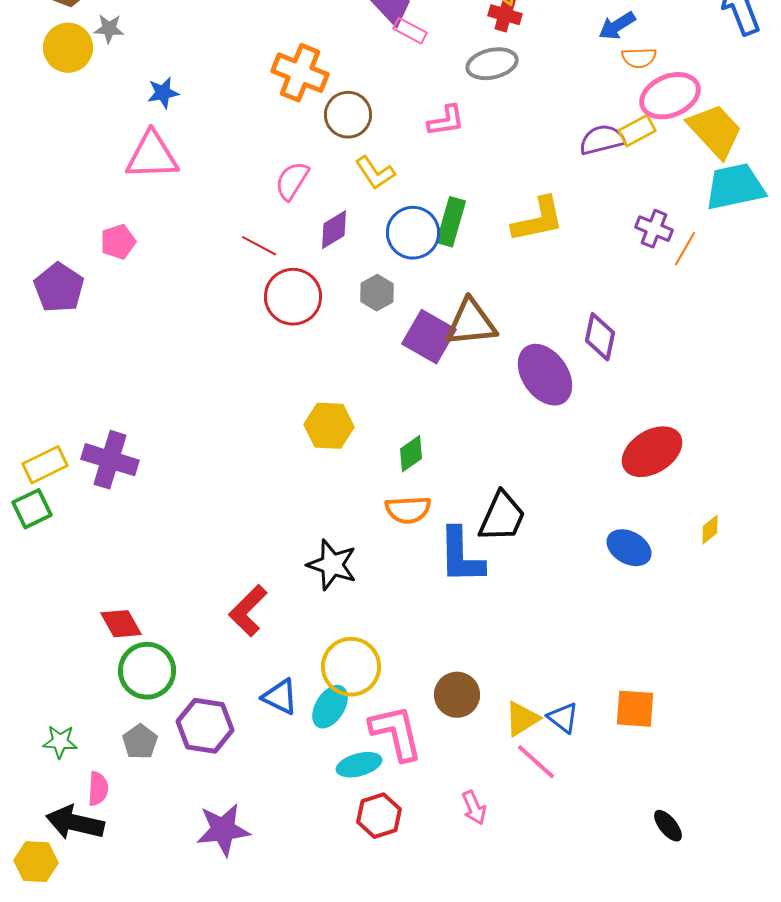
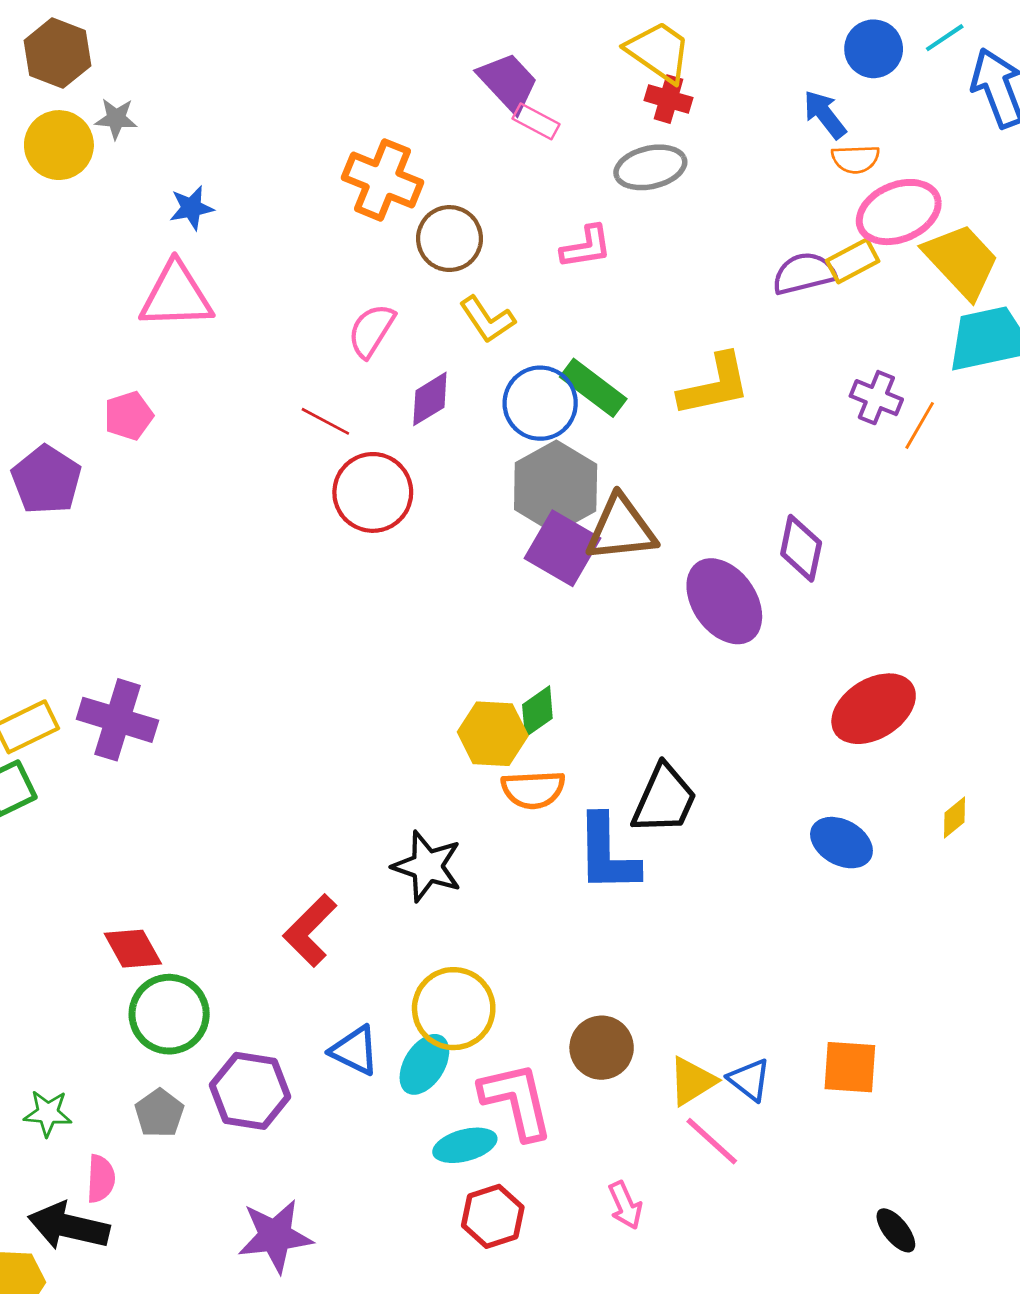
blue arrow: (617, 26) -> (825, 114), turned 84
green rectangle: (451, 222) -> (593, 388), turned -69
gray hexagon: (377, 293) -> (556, 487), moved, size x1.8
yellow hexagon: (329, 426) -> (493, 734), moved

